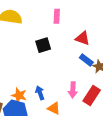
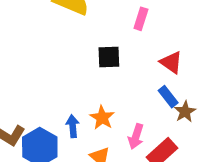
blue arrow: (40, 93) -> (73, 126), moved
orange star: (19, 95) -> (102, 118), moved

